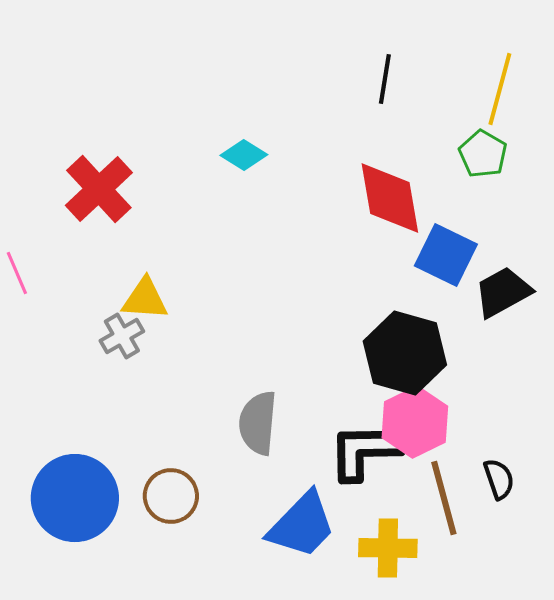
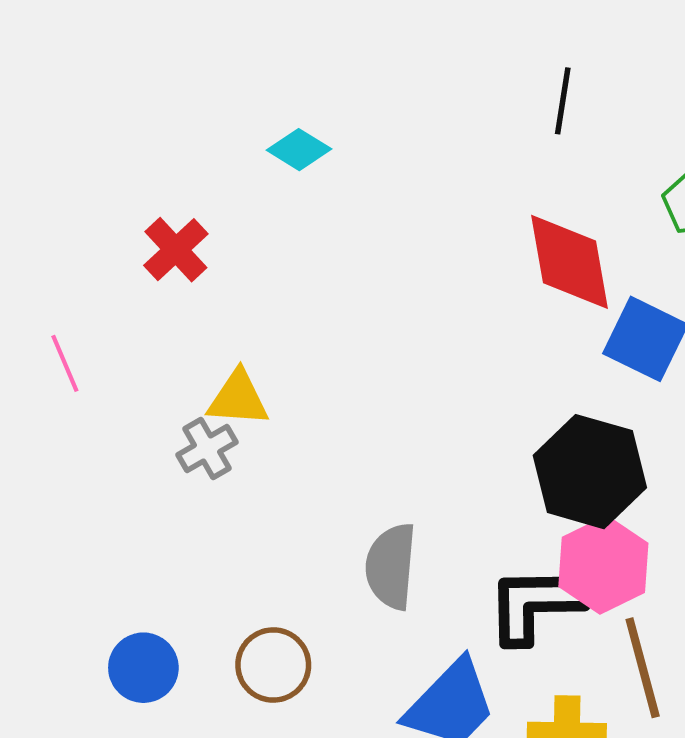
cyan diamond: (244, 155) -> (299, 150), moved
red cross: (99, 189) -> (176, 250), size x0.7
blue circle: (75, 498) -> (143, 668), size x0.6

